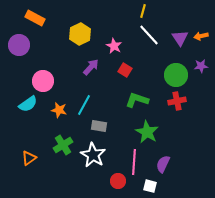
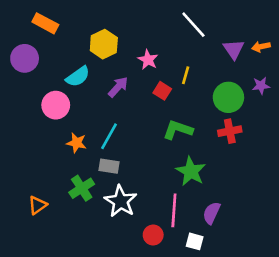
yellow line: (143, 11) -> (186, 75), moved
white line: (149, 35) -> (193, 25), moved
cyan semicircle: (28, 104) -> (78, 77), moved
gray rectangle: (99, 126) -> (109, 166), moved

